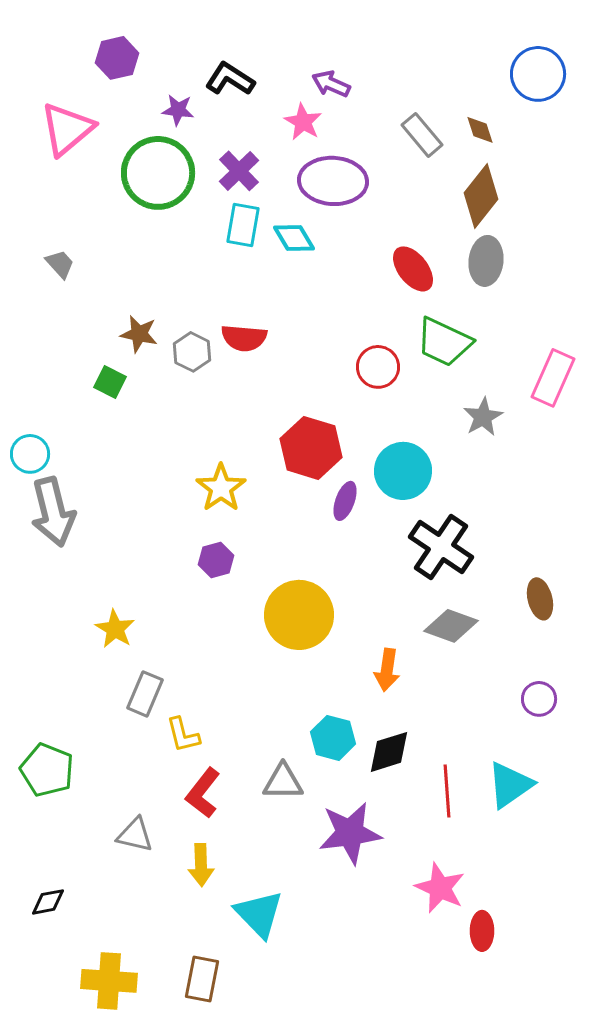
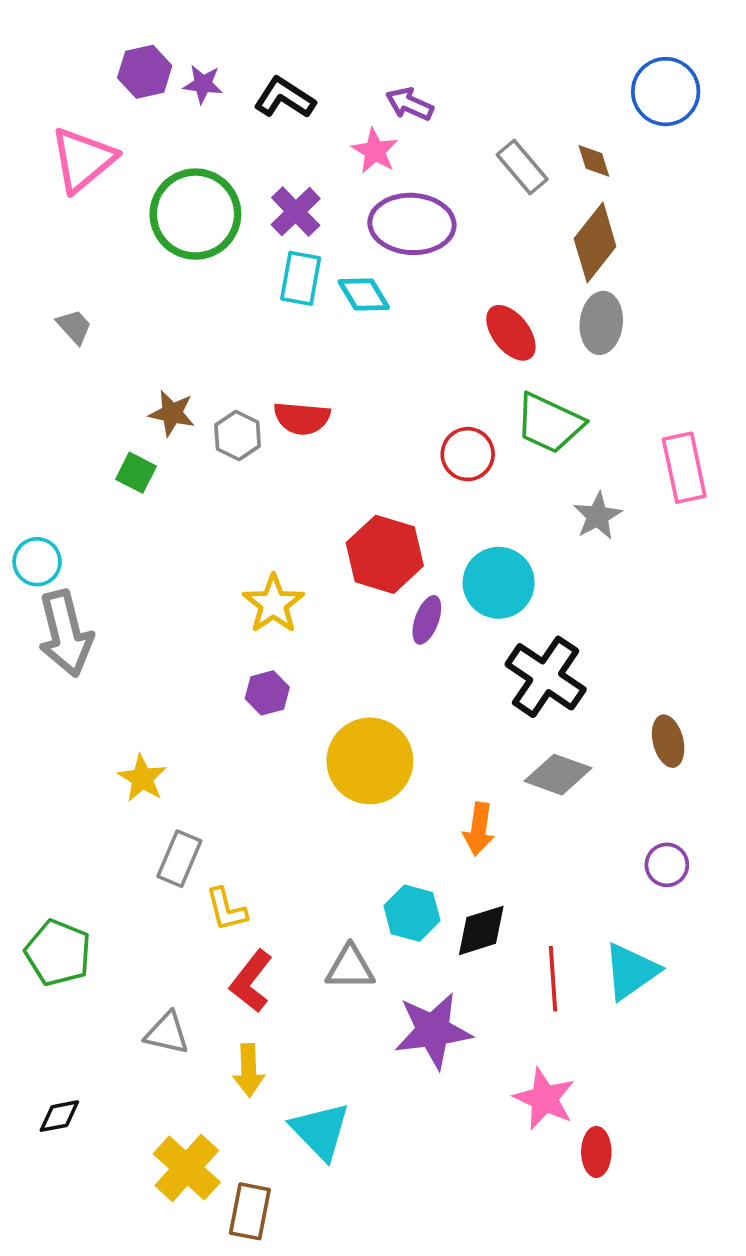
purple star: (178, 110) -> (203, 84), moved
pink rectangle: (553, 378) -> (684, 468), turned -36
yellow cross: (109, 981) -> (187, 1168), moved, turned 38

